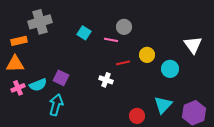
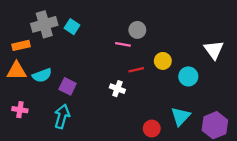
cyan square: (84, 33) -> (72, 27), moved
cyan semicircle: (38, 85) -> (42, 75), moved
pink cross: (18, 88) -> (20, 110), moved, turned 32

